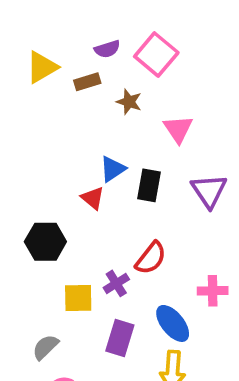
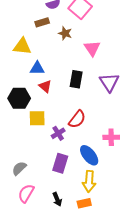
yellow triangle: (42, 67) -> (22, 46), moved, turned 36
blue triangle: (113, 169) -> (37, 68), moved, turned 35
black hexagon: (45, 242) -> (19, 98), moved
yellow square: (78, 298) -> (37, 118), moved

